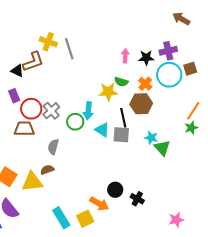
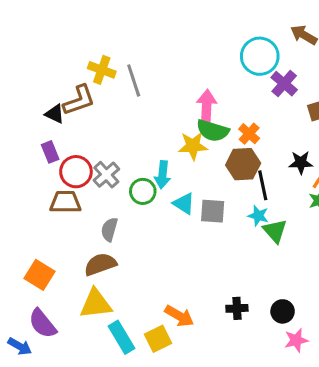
purple cross: (168, 51) -> (284, 84), turned -36
pink arrow: (125, 56) -> (207, 106), moved, size x1.5
black star: (146, 58) -> (301, 163), moved
cyan circle: (169, 75) -> (260, 56), moved
green semicircle: (121, 82) -> (213, 131), size x1.5
black line: (123, 118) -> (263, 185), moved
brown semicircle: (47, 170) -> (100, 264), size x1.5
yellow triangle: (32, 182) -> (96, 304), moved
black circle: (115, 190) -> (283, 311), moved
black cross: (137, 199) -> (237, 308), turned -32

